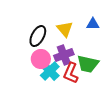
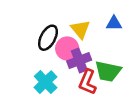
pink circle: (41, 59) -> (67, 48), moved
cyan cross: (50, 71) -> (46, 82), moved

